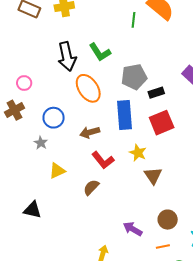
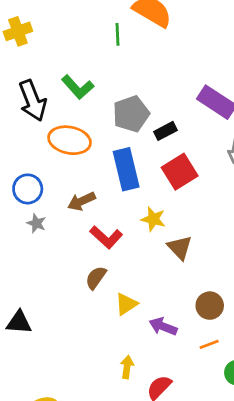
orange ellipse: (88, 88) -> (70, 140), turned -36
gray star: (41, 143) -> (36, 223), moved
yellow triangle: (57, 171) -> (126, 304), moved

